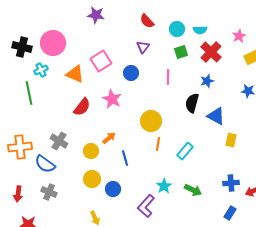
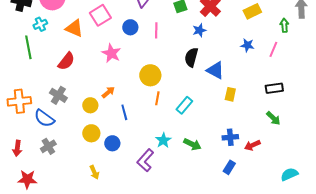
pink line: (168, 77) -> (156, 30), moved
blue star: (207, 81) -> (199, 30), moved
red semicircle: (82, 107) -> (66, 61), moved
gray cross: (49, 192) -> (48, 146), turned 35

